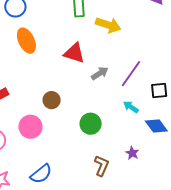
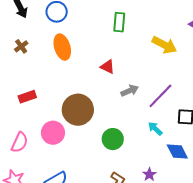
yellow arrow: (108, 25) -> (164, 45), moved
red triangle: (74, 53) -> (108, 67), size x0.7
brown circle: (52, 100) -> (78, 110), size x1.8

